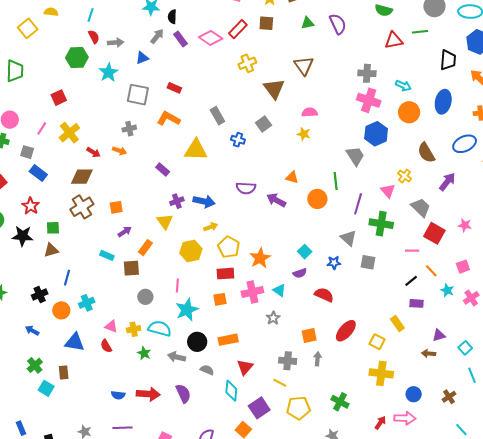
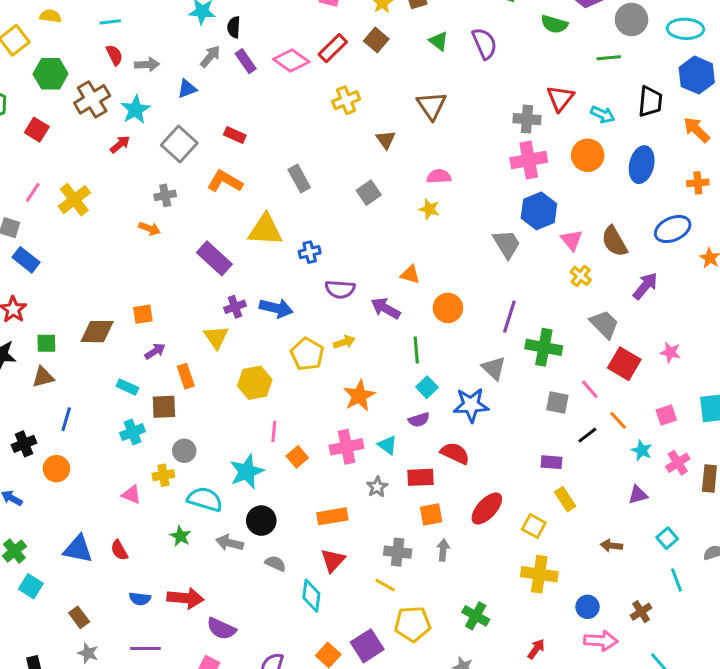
cyan line: (91, 15) -> (110, 22), turned 64
brown square: (266, 23) -> (376, 40), turned 35
green triangle: (308, 23) -> (439, 41), turned 48
red triangle: (394, 40) -> (560, 98), moved, turned -42
green hexagon: (77, 58) -> (51, 74), moved
cyan arrow: (403, 86) -> (603, 115), moved
brown triangle: (274, 89) -> (386, 140), size x0.6
gray square: (138, 95) -> (179, 144), turned 30
red square: (59, 98) -> (37, 130), moved, turned -35
pink cross: (369, 100) -> (529, 160), turned -30
orange circle: (409, 112) -> (588, 155), moved
blue cross: (238, 140) -> (310, 252), moved, turned -32
red arrow: (94, 152) -> (120, 144), moved, turned -72
purple rectangle: (163, 169) -> (214, 258), size x1.6
brown diamond: (82, 177) -> (97, 332), moved
green line: (336, 181) -> (416, 350), moved
pink triangle: (388, 191) -> (572, 240), moved
brown cross: (82, 207) -> (92, 99), moved
yellow arrow: (211, 227) -> (344, 342), moved
yellow pentagon: (229, 247) -> (307, 354), moved
orange rectangle: (145, 248) -> (186, 376), turned -56
pink line: (412, 251) -> (590, 389), turned 48
gray square: (368, 262) -> (557, 402), moved
blue star: (334, 263) -> (471, 405), size x1.6
red rectangle: (225, 274) -> (420, 477), moved
pink line: (177, 286) -> (274, 431), moved
orange square: (220, 299) -> (297, 457), turned -32
cyan cross: (87, 303) -> (133, 432), moved
purple rectangle: (416, 303) -> (552, 462), moved
yellow cross: (134, 329) -> (163, 475), moved
purple triangle: (439, 335) -> (638, 495), moved
orange rectangle: (228, 340) -> (332, 516), moved
blue triangle: (75, 342) -> (78, 549), moved
red semicircle: (106, 346) -> (119, 550), moved
brown rectangle: (64, 372) -> (79, 617), moved, turned -32
purple semicircle: (183, 393) -> (221, 629), moved, turned 138
purple square: (259, 408) -> (367, 646), moved
pink arrow: (405, 418) -> (601, 641), moved

